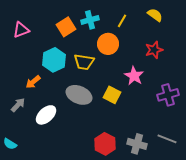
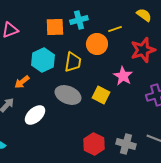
yellow line: (122, 21) -> (115, 29), moved, turned 40
orange square: (66, 27) -> (55, 27), turned 30
red star: (154, 50) -> (143, 50), size x1.4
yellow trapezoid: (84, 62) -> (73, 62), turned -90

